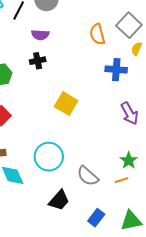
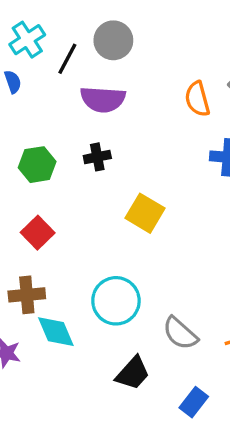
purple semicircle: (40, 35) -> (103, 99), size x1.5
black cross: (38, 61) -> (97, 157), moved

